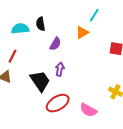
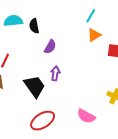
cyan semicircle: (20, 29) -> (13, 21), moved
orange triangle: (82, 33) -> (94, 35), moved
red ellipse: (58, 103) -> (43, 121), moved

